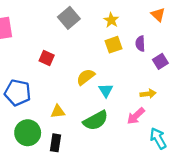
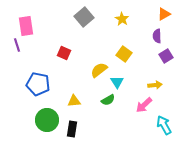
orange triangle: (158, 15) -> (164, 14), turned 48
purple semicircle: (140, 44) -> (157, 36), moved
yellow square: (114, 45) -> (124, 54), moved, turned -35
green semicircle: (96, 120) -> (108, 100), moved, size x0.6

